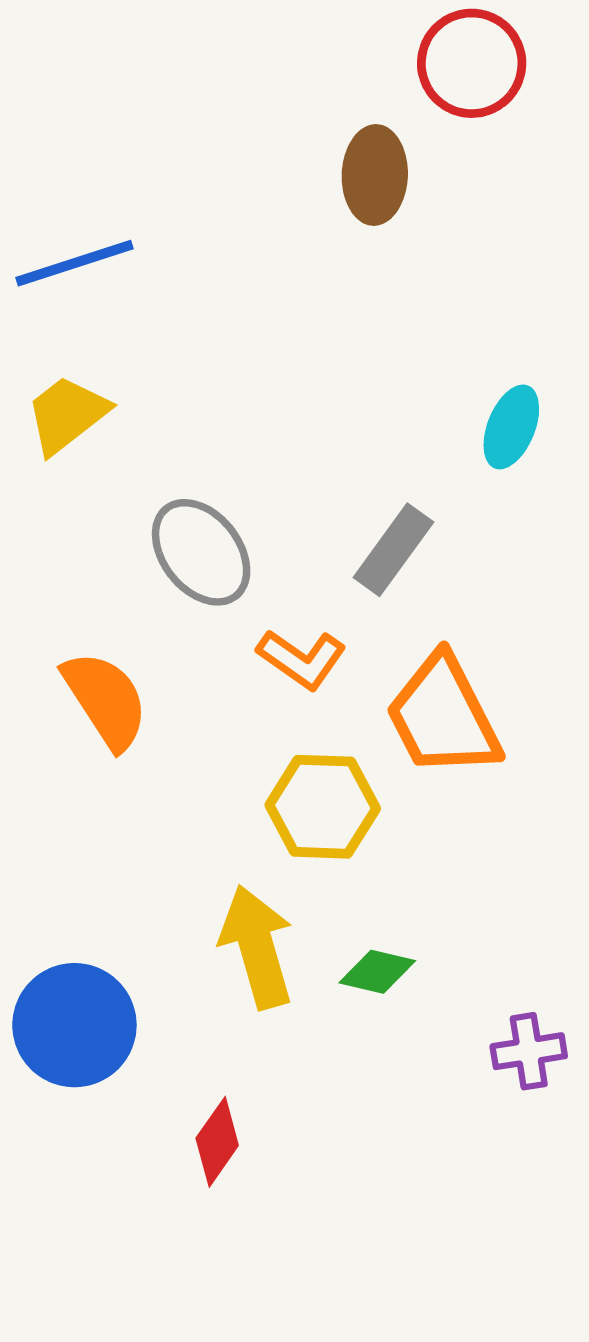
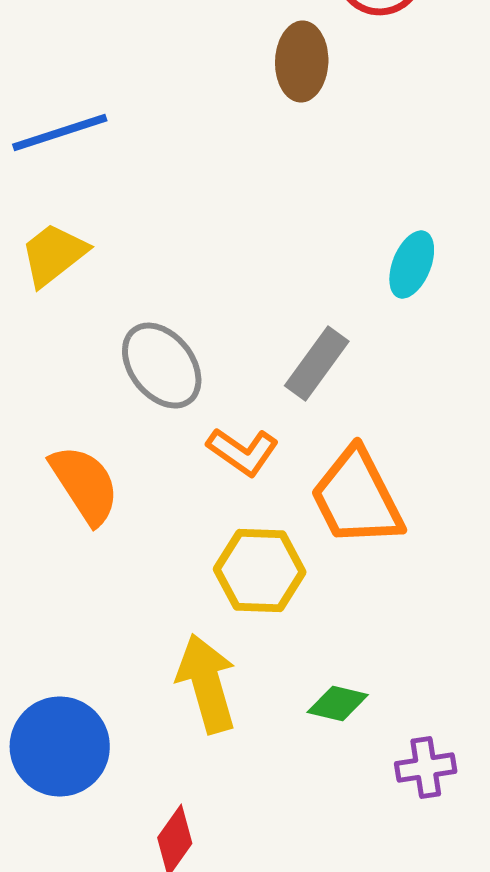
green diamond: (377, 972) -> (338, 704), moved

